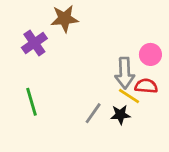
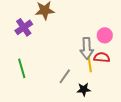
yellow line: (129, 96) -> (90, 64), turned 49
black star: (120, 115) -> (84, 89), moved

